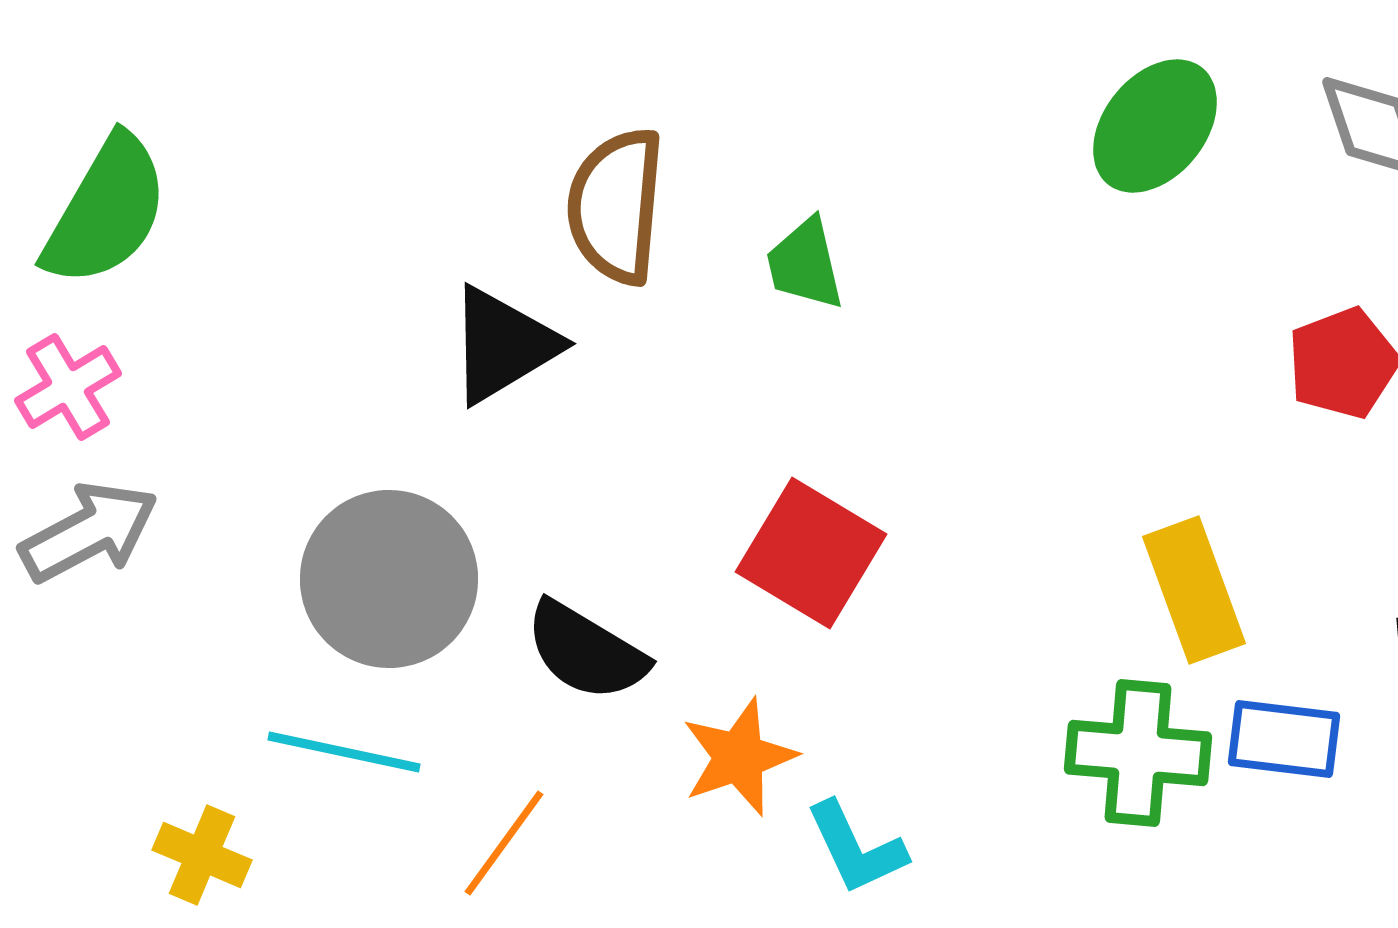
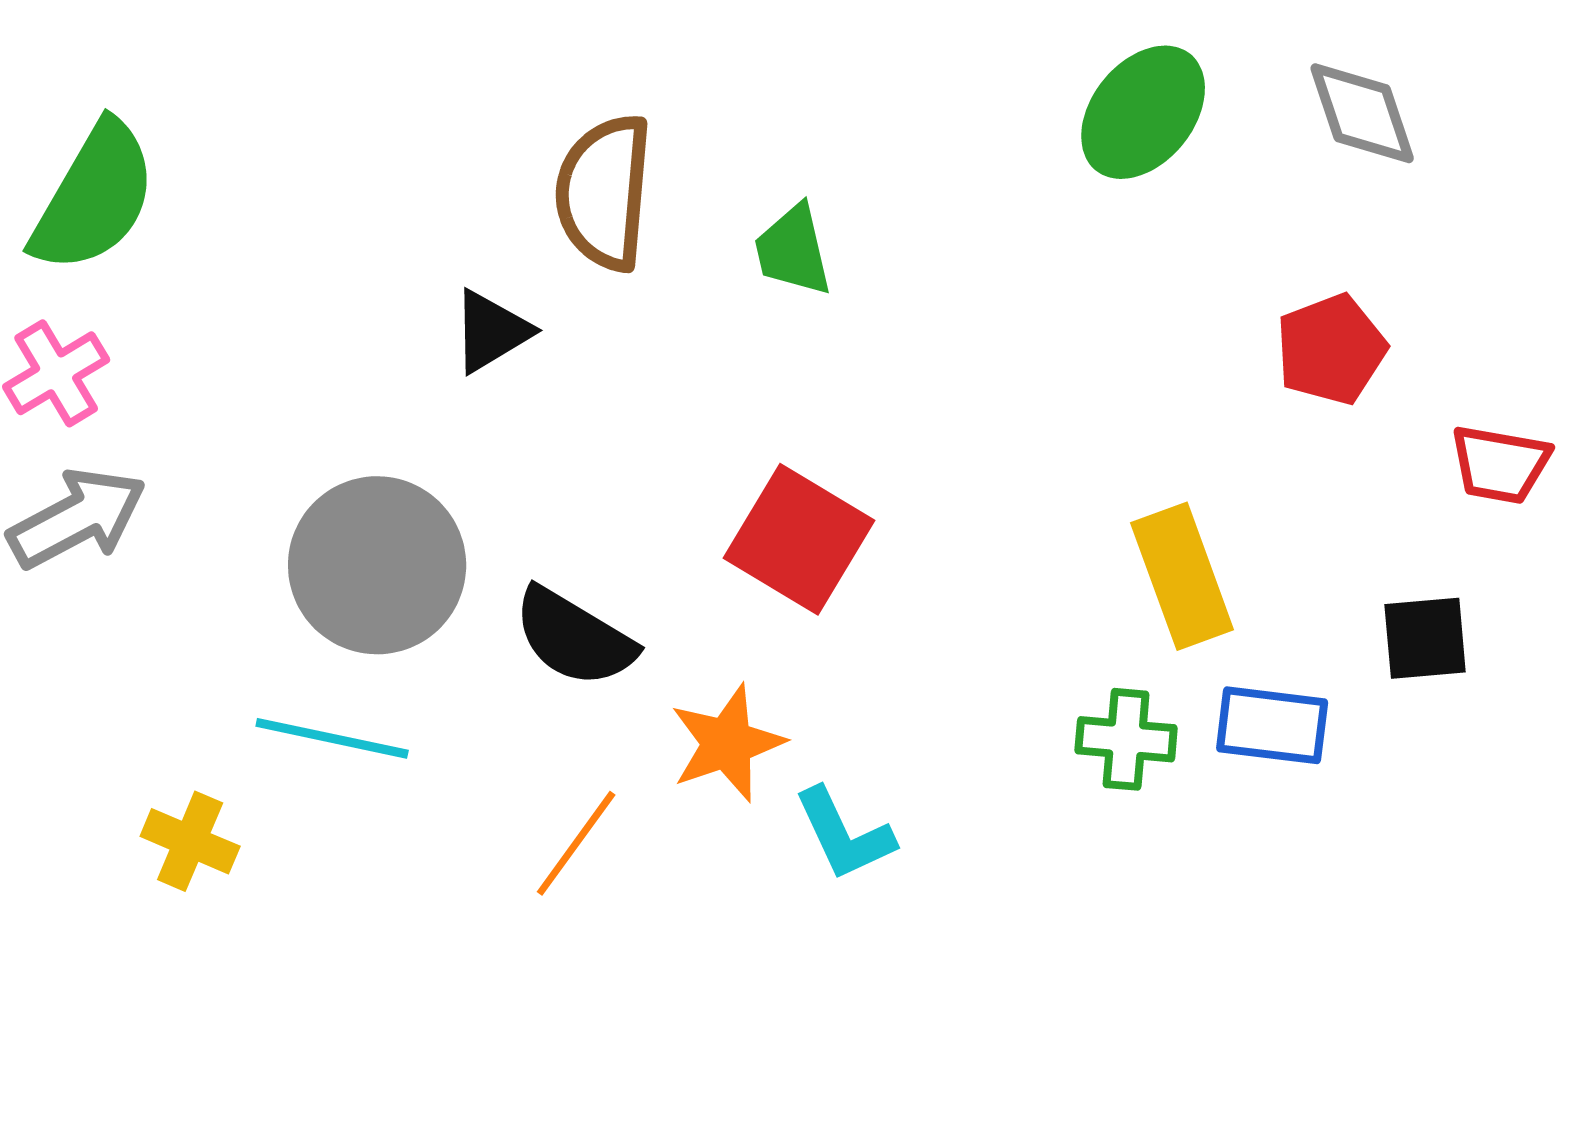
black triangle: (503, 345) -> (491, 331), size x0.7
green cross: (1138, 753) -> (1126, 739), size x0.7
orange line: (504, 843) -> (576, 843), moved

